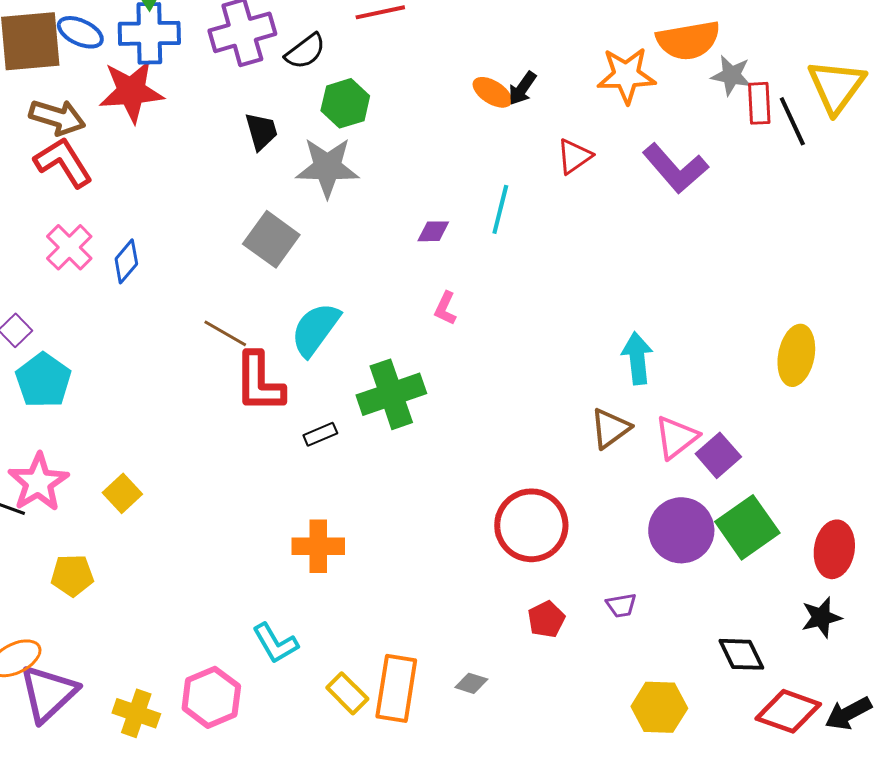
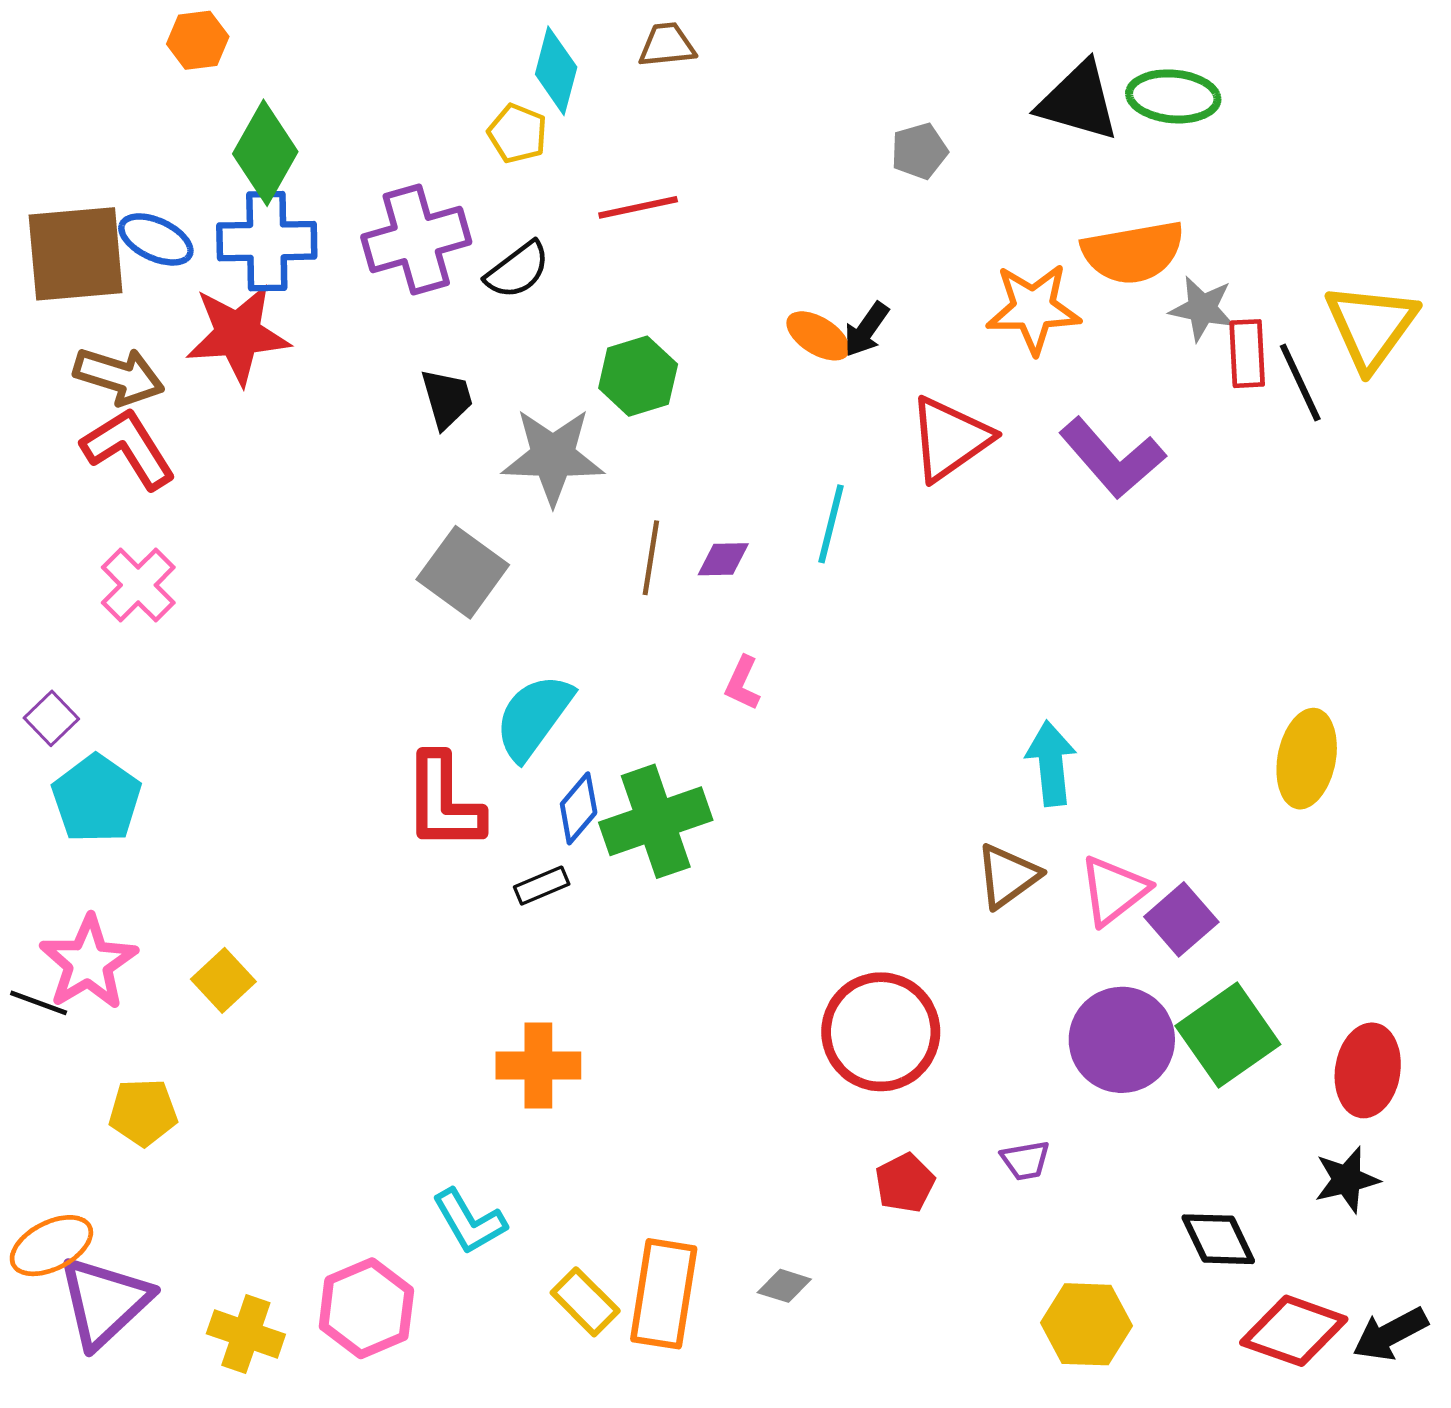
green hexagon: (345, 103) -> (638, 376), moved
red triangle: (574, 156) -> (950, 439), size x1.5
blue diamond: (126, 261) -> (579, 808), moved
brown line: (225, 333) -> (651, 558), moved, turned 69

